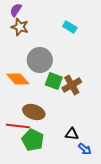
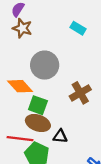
green square: (54, 81) -> (38, 105), moved
black triangle: (72, 134) -> (60, 136), moved

